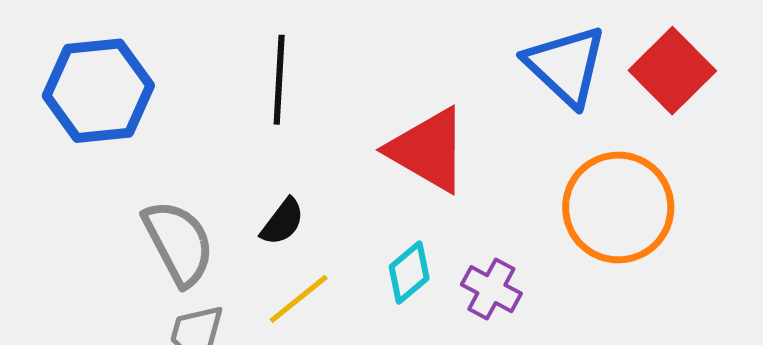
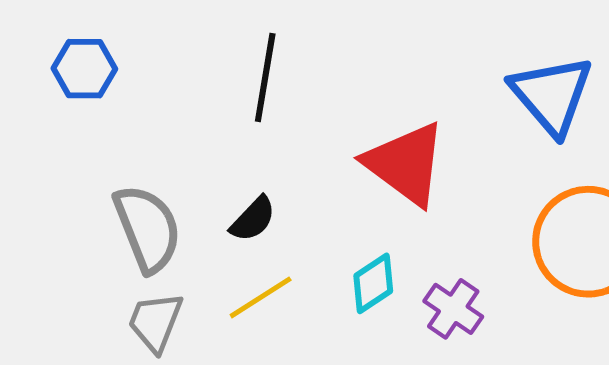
blue hexagon: (98, 91) -> (84, 69), size x0.6

